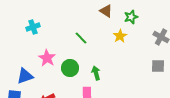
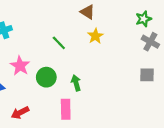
green star: (131, 17) -> (144, 19), moved
yellow star: (120, 36) -> (95, 36), moved

